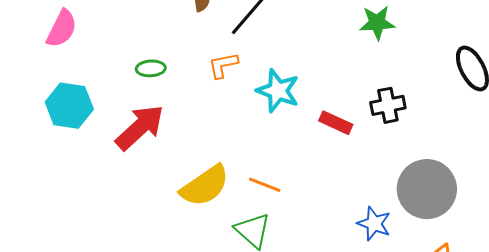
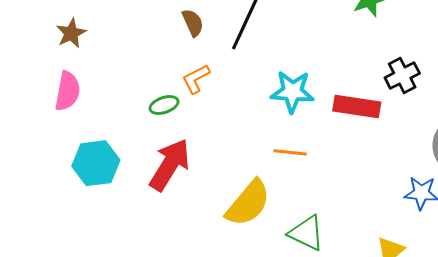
orange L-shape: (223, 65) -> (196, 79), moved
red rectangle: (336, 123) -> (357, 107), size x1.4
orange line: (265, 185) -> (290, 152), moved

